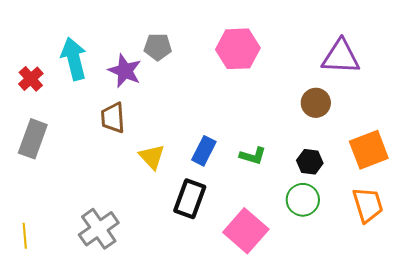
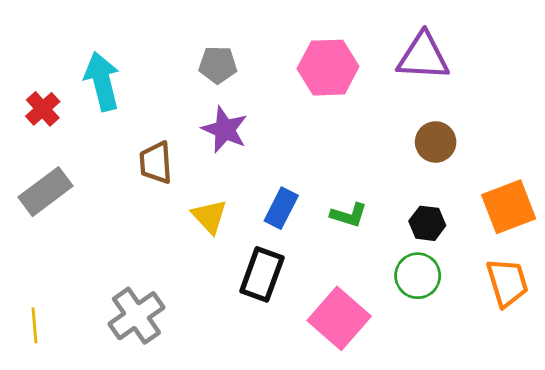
purple triangle: (341, 57) -> (423, 57), moved
purple star: (125, 71) -> (225, 130), moved
gray rectangle: (33, 139) -> (45, 192), turned 33

